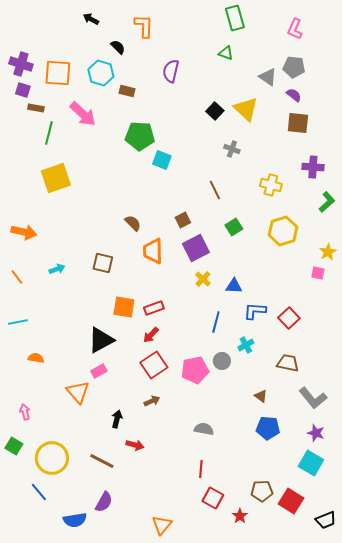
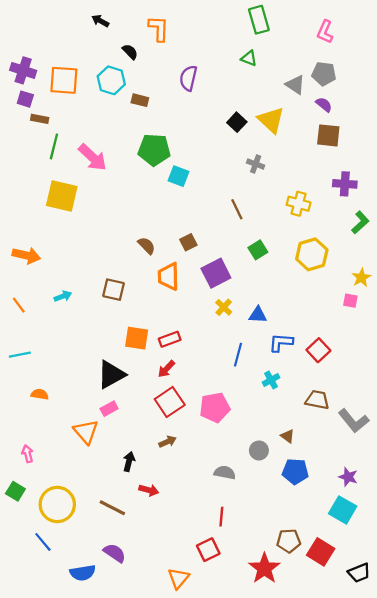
pink arrow: (83, 114) -> (93, 157), moved
yellow square: (56, 178) -> (62, 196), turned 32
brown square: (183, 220) -> (188, 242), moved
gray circle: (222, 361) -> (259, 450), moved
gray L-shape: (313, 398) -> (354, 421), moved
red square: (213, 498) -> (208, 550), moved, turned 35
purple semicircle: (104, 502) -> (115, 553), turned -85
red star: (240, 516) -> (264, 568), size x1.8

